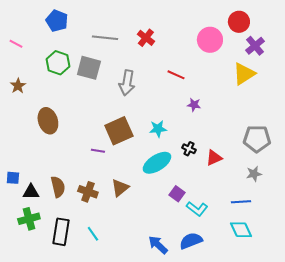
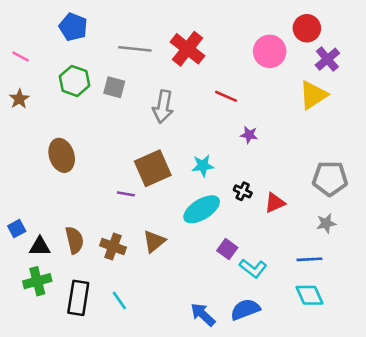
red cross: (146, 38) -> (187, 49), size x1.5
gray square: (89, 68) -> (114, 87), size x0.7
brown star: (18, 86) -> (19, 99), moved
blue square: (13, 178) -> (17, 229), turned -32

